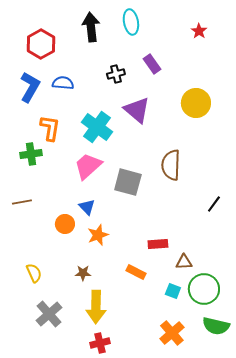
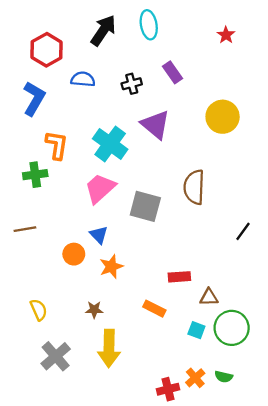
black arrow: (91, 27) -> (103, 30), turned 40
blue semicircle: (63, 83) -> (83, 79), moved
green semicircle: (216, 326) -> (224, 377), moved, size x0.6
orange cross: (172, 333) -> (195, 378), size x0.7
red cross: (100, 343) -> (168, 389), moved

